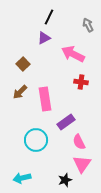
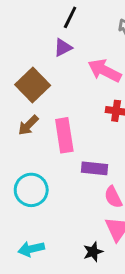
brown square: (23, 64) -> (33, 85), size x1.6
purple rectangle: (66, 122) -> (94, 168), turned 42
cyan circle: (36, 140) -> (31, 190), moved

